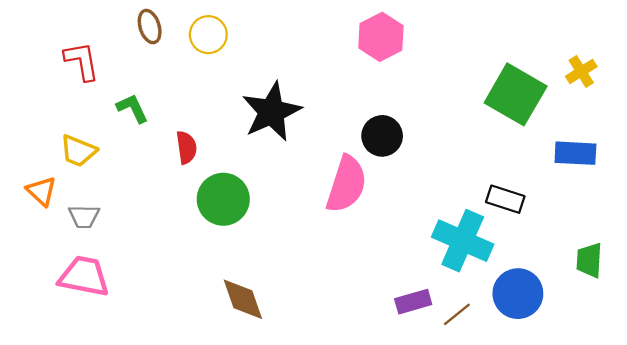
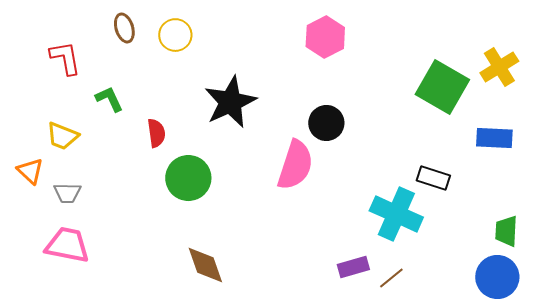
yellow cross: (581, 71) -> (499, 67), size x1.4
blue circle: (518, 294) -> (497, 277), moved

